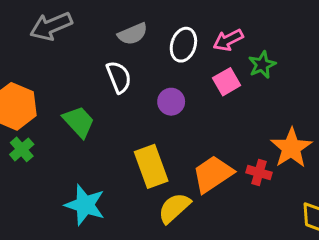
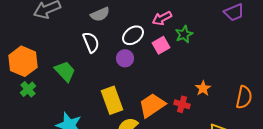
white ellipse: (183, 45) -> (133, 35), moved, turned 35
orange star: (291, 148) -> (203, 88), size x0.6

